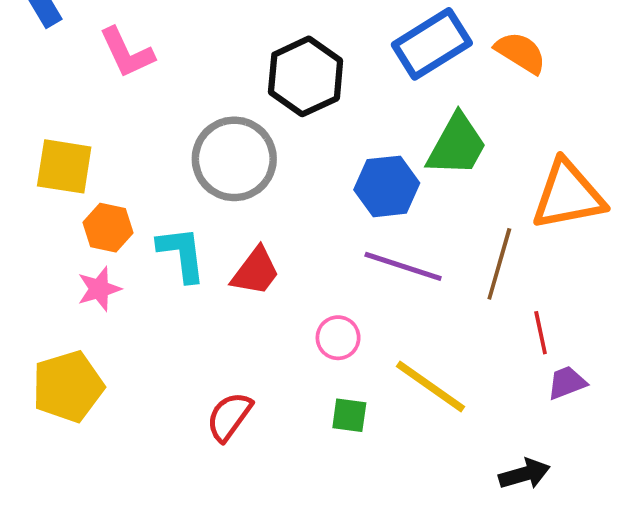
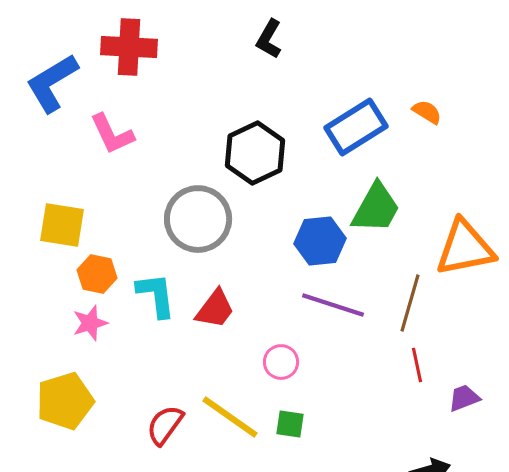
orange semicircle: (521, 53) -> (427, 112), moved, size x0.7
red line: (541, 333) -> (417, 365), moved
yellow line: (431, 386) -> (230, 417), moved
red semicircle: (229, 416) -> (165, 425), moved

